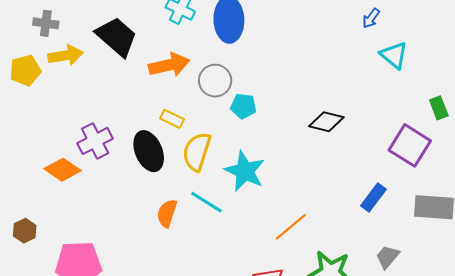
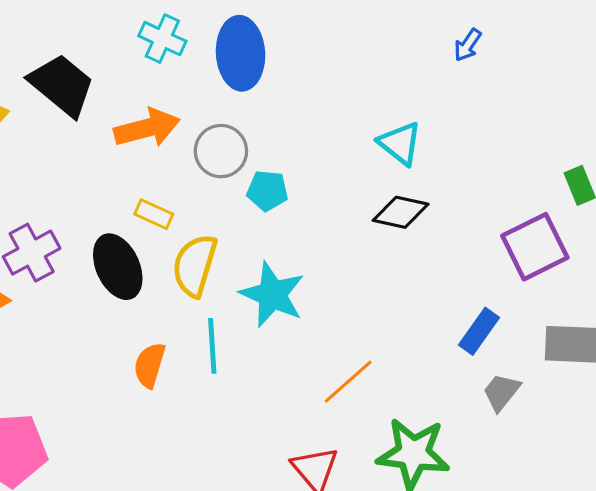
cyan triangle: (394, 55) -> (400, 143), moved
purple square: (410, 145) -> (535, 247), turned 33
cyan line: (206, 202) -> (212, 346), turned 56
gray trapezoid: (388, 257) -> (501, 392), moved

